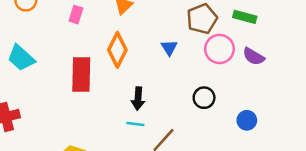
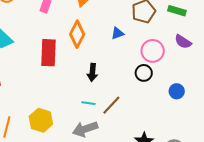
blue triangle: (169, 48) -> (118, 33), turned 40
pink circle: (219, 49) -> (153, 51), moved
cyan line: (135, 124) -> (88, 103), moved

